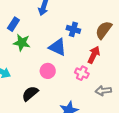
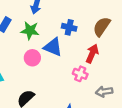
green star: (22, 43) -> (30, 31), moved
pink circle: (48, 71) -> (32, 58), moved

